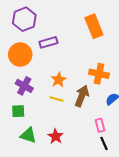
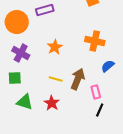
brown arrow: (82, 96) -> (78, 79), moved
yellow line: (57, 99) -> (56, 79), moved
black line: (104, 143) -> (100, 110), turned 48

